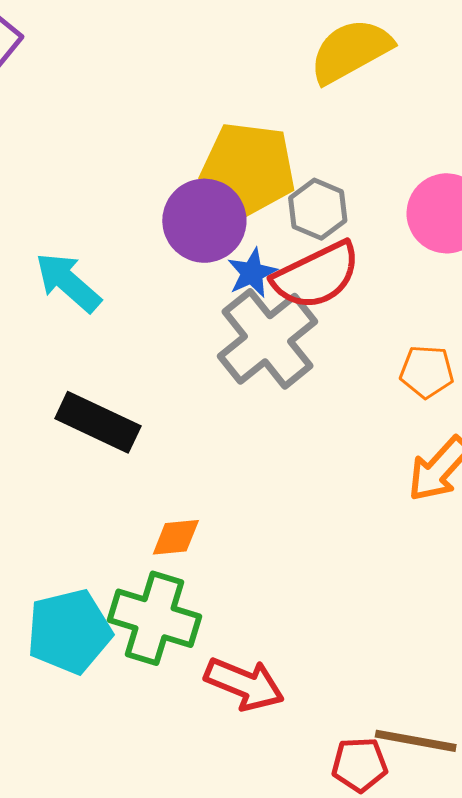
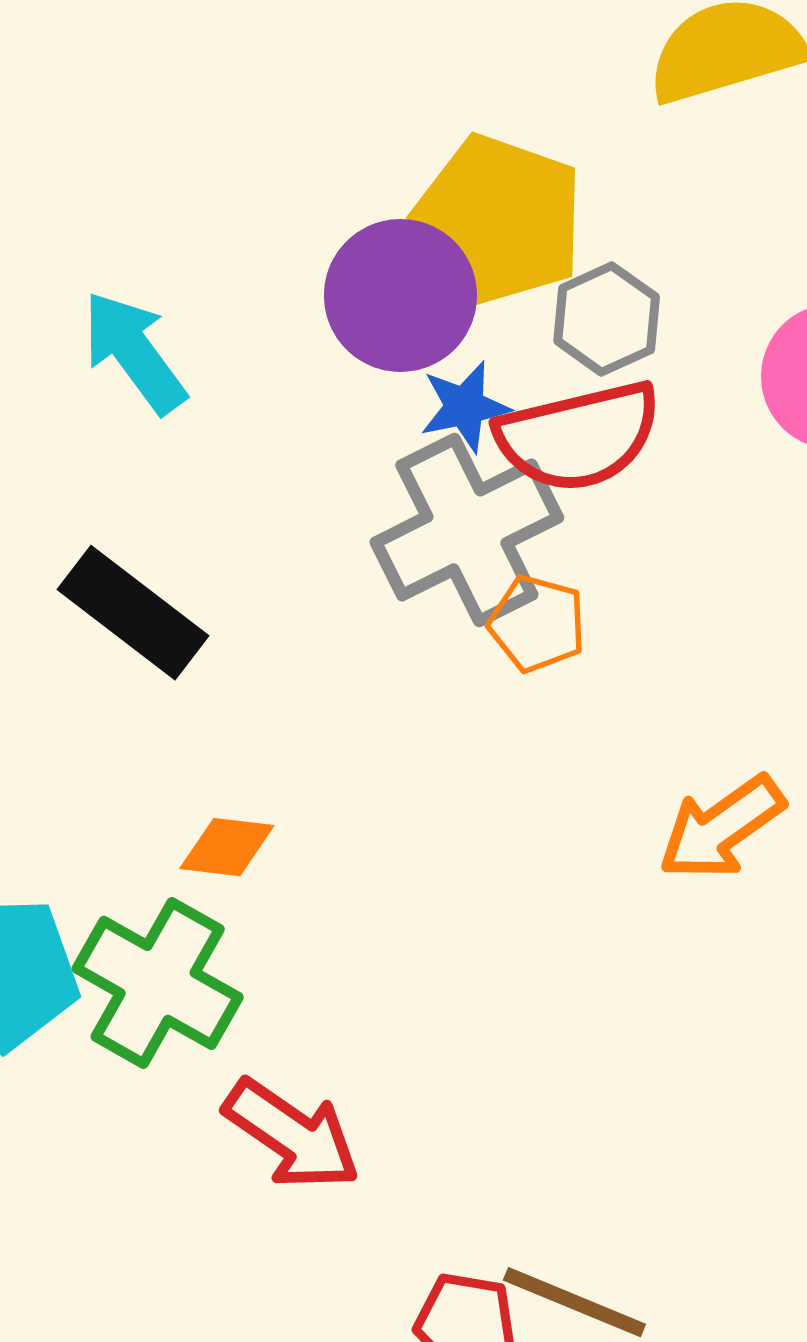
orange pentagon: (427, 372) -> (537, 624), moved

